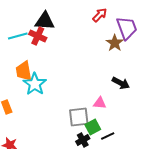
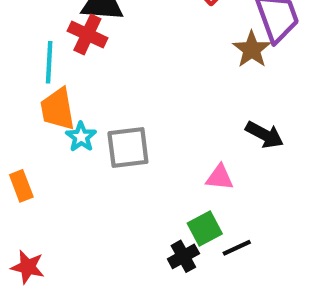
cyan line: (18, 36) -> (49, 62), moved, turned -72
cyan star: (35, 84) -> (81, 137), size x0.6
gray square: (79, 117) -> (128, 148), moved

